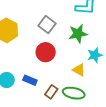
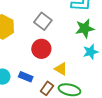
green star: (78, 34) -> (85, 28), moved
yellow triangle: (79, 70) -> (61, 69), moved

